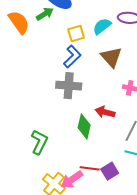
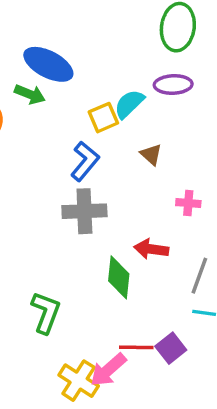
green arrow: (45, 14) -> (30, 94), turned 60
yellow square: (76, 34) -> (103, 118), moved
brown triangle: (111, 57) -> (151, 154), size x0.6

